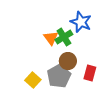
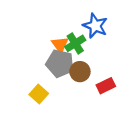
red rectangle: (90, 73) -> (106, 86), turned 49
gray pentagon: (59, 76) -> (60, 63), moved, turned -30

